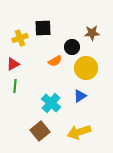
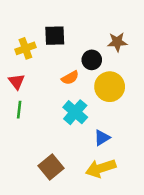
red triangle: (13, 64) -> (17, 82), turned -40
blue triangle: (80, 96) -> (102, 138), moved
cyan cross: (51, 103) -> (75, 112), moved

